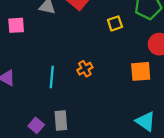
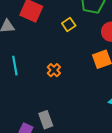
cyan line: (52, 77) -> (15, 66), moved

